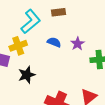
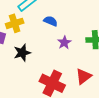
purple star: (78, 44) -> (64, 42), moved

